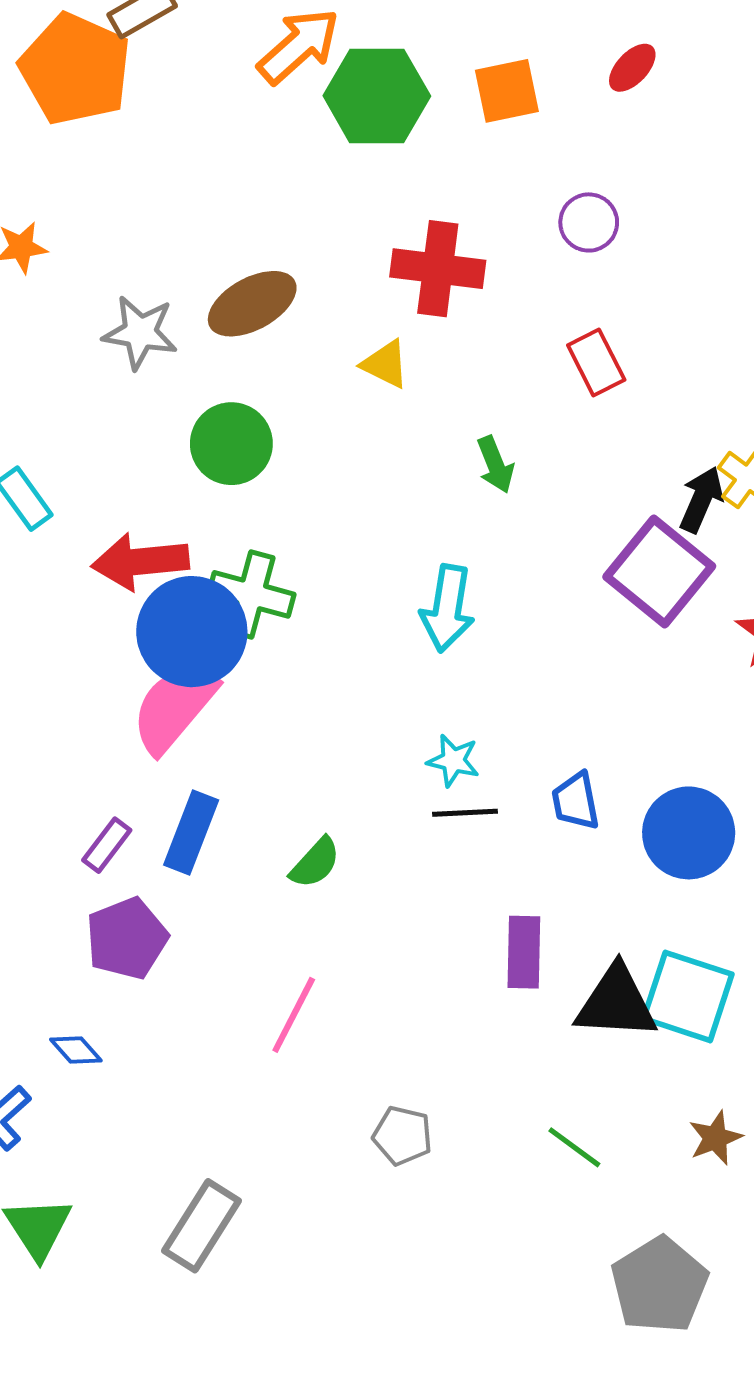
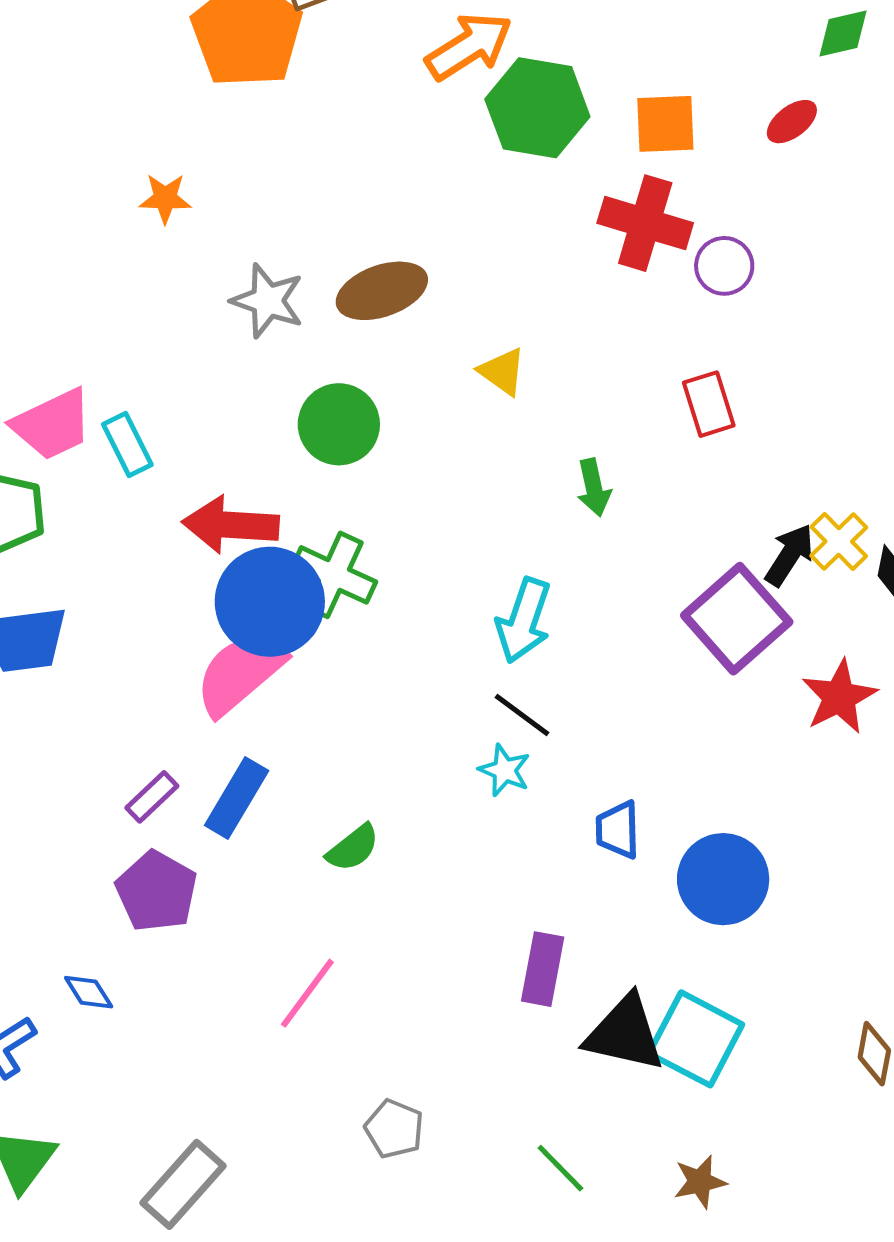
red cross: (438, 269) -> (645, 223), moved
black line: (465, 813) -> (522, 715), moved, turned 30
purple pentagon: (127, 938) -> (157, 891), turned -30

